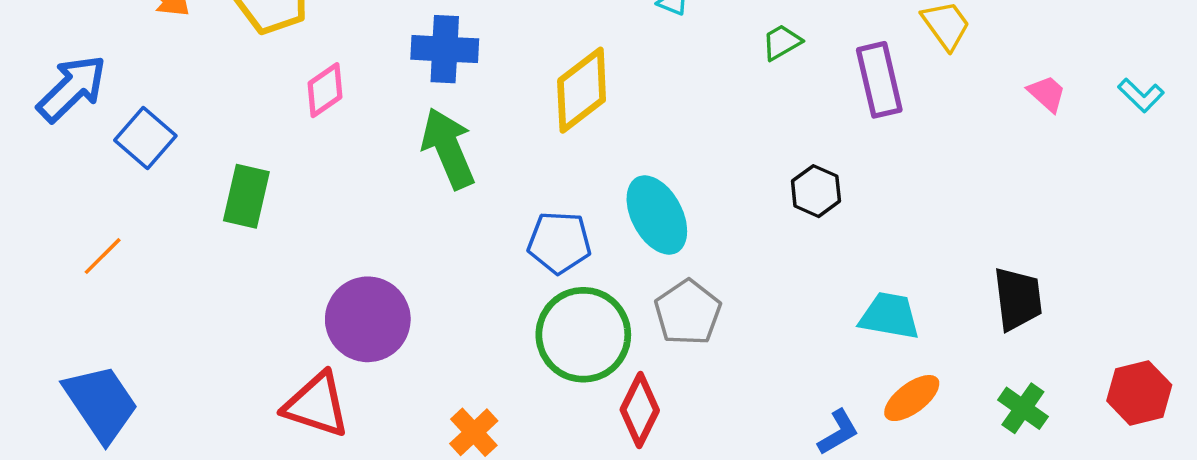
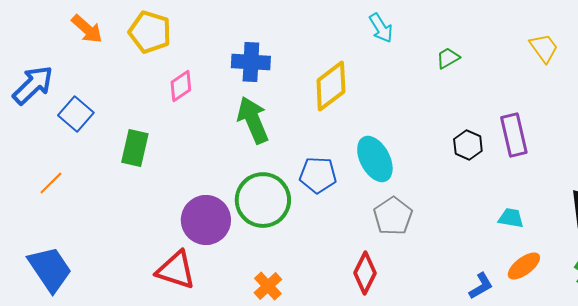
purple rectangle: (879, 80) -> (514, 135), moved
cyan trapezoid: (890, 316) -> (511, 218), size x0.7
green circle: (583, 335) -> (263, 200), moved

